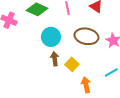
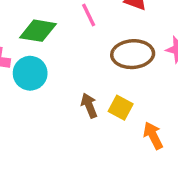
cyan circle: (51, 37) -> (30, 73), moved

